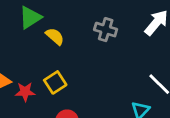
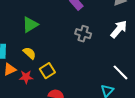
yellow semicircle: (55, 36) -> (29, 53), moved

